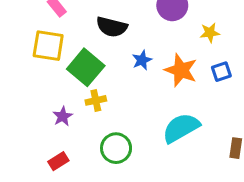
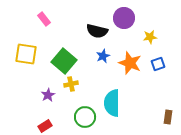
black semicircle: (112, 27) -> (97, 31), moved
yellow square: (48, 46) -> (26, 54), moved
cyan semicircle: (181, 128) -> (112, 103), moved, turned -60

